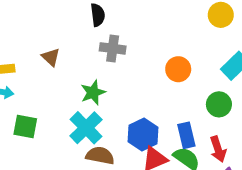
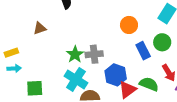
gray cross: (113, 48) -> (94, 54), moved
brown triangle: (51, 57) -> (40, 28), moved, turned -48
blue rectangle: (186, 135) -> (143, 51), moved

